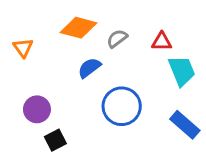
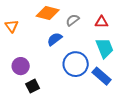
cyan trapezoid: (182, 71) -> (105, 48), moved
blue rectangle: (185, 125) -> (102, 76), moved

